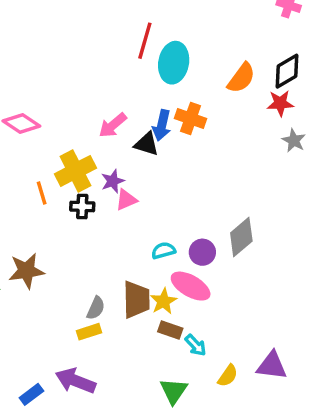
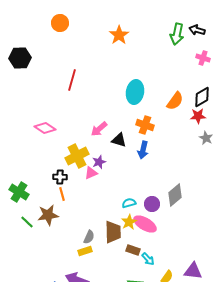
red line: (145, 41) -> (72, 80), moved
blue arrow: (162, 125) -> (143, 150), moved
orange line: (42, 193) -> (62, 194), moved
pink triangle: (126, 200) -> (91, 173), moved
black cross: (82, 207) -> (60, 177), moved
yellow star: (163, 301) -> (129, 222), moved

